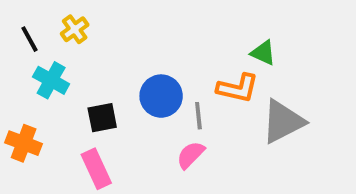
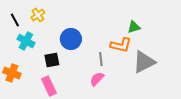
green triangle: (263, 53) -> (134, 27), turned -40
blue circle: (161, 96) -> (71, 39), moved

